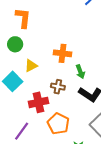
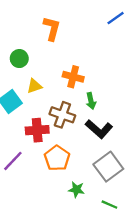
orange L-shape: (23, 18) -> (52, 28), moved
brown cross: (58, 87) -> (62, 115), size x1.5

